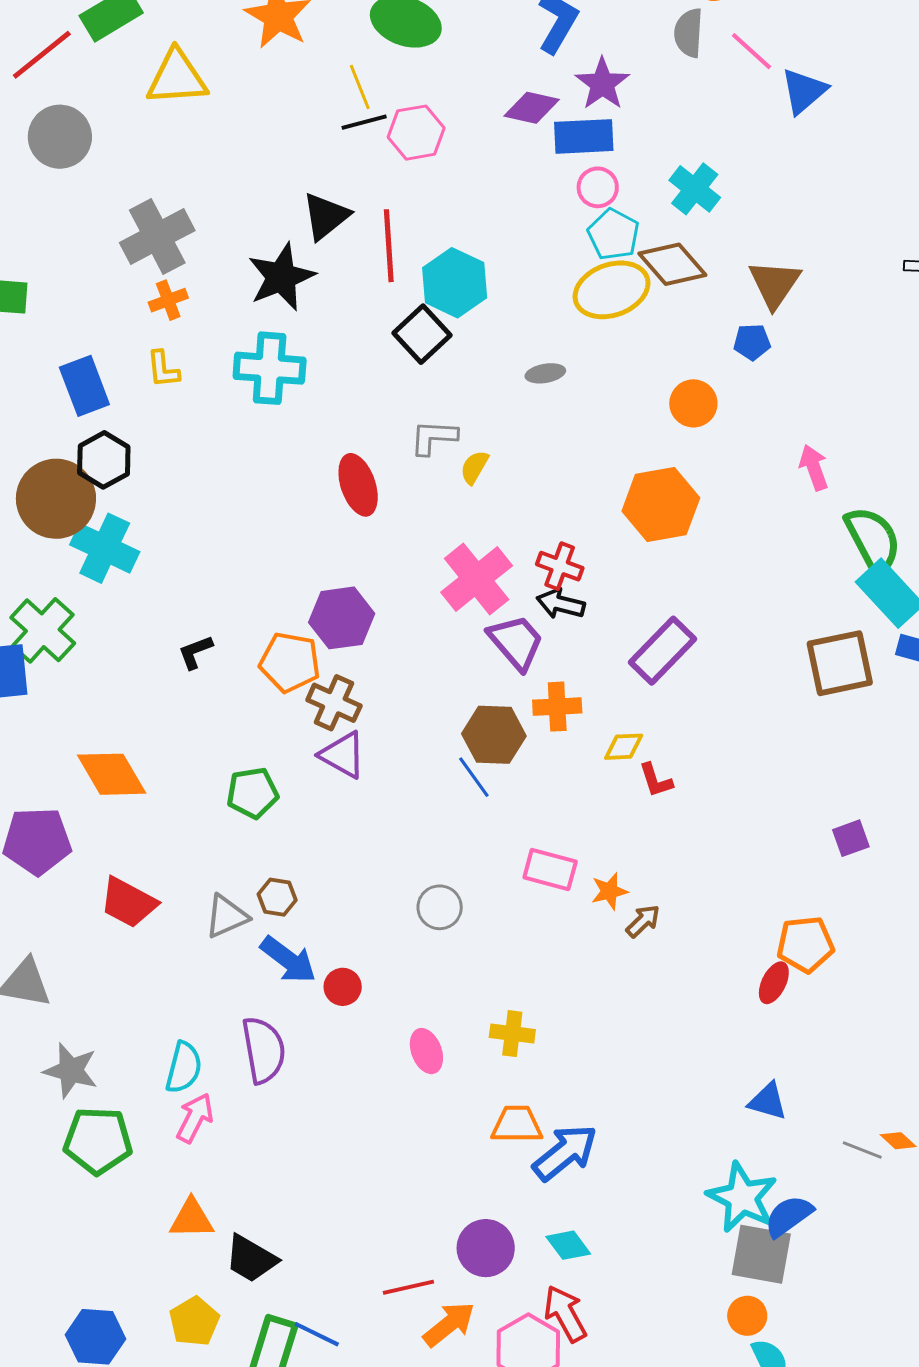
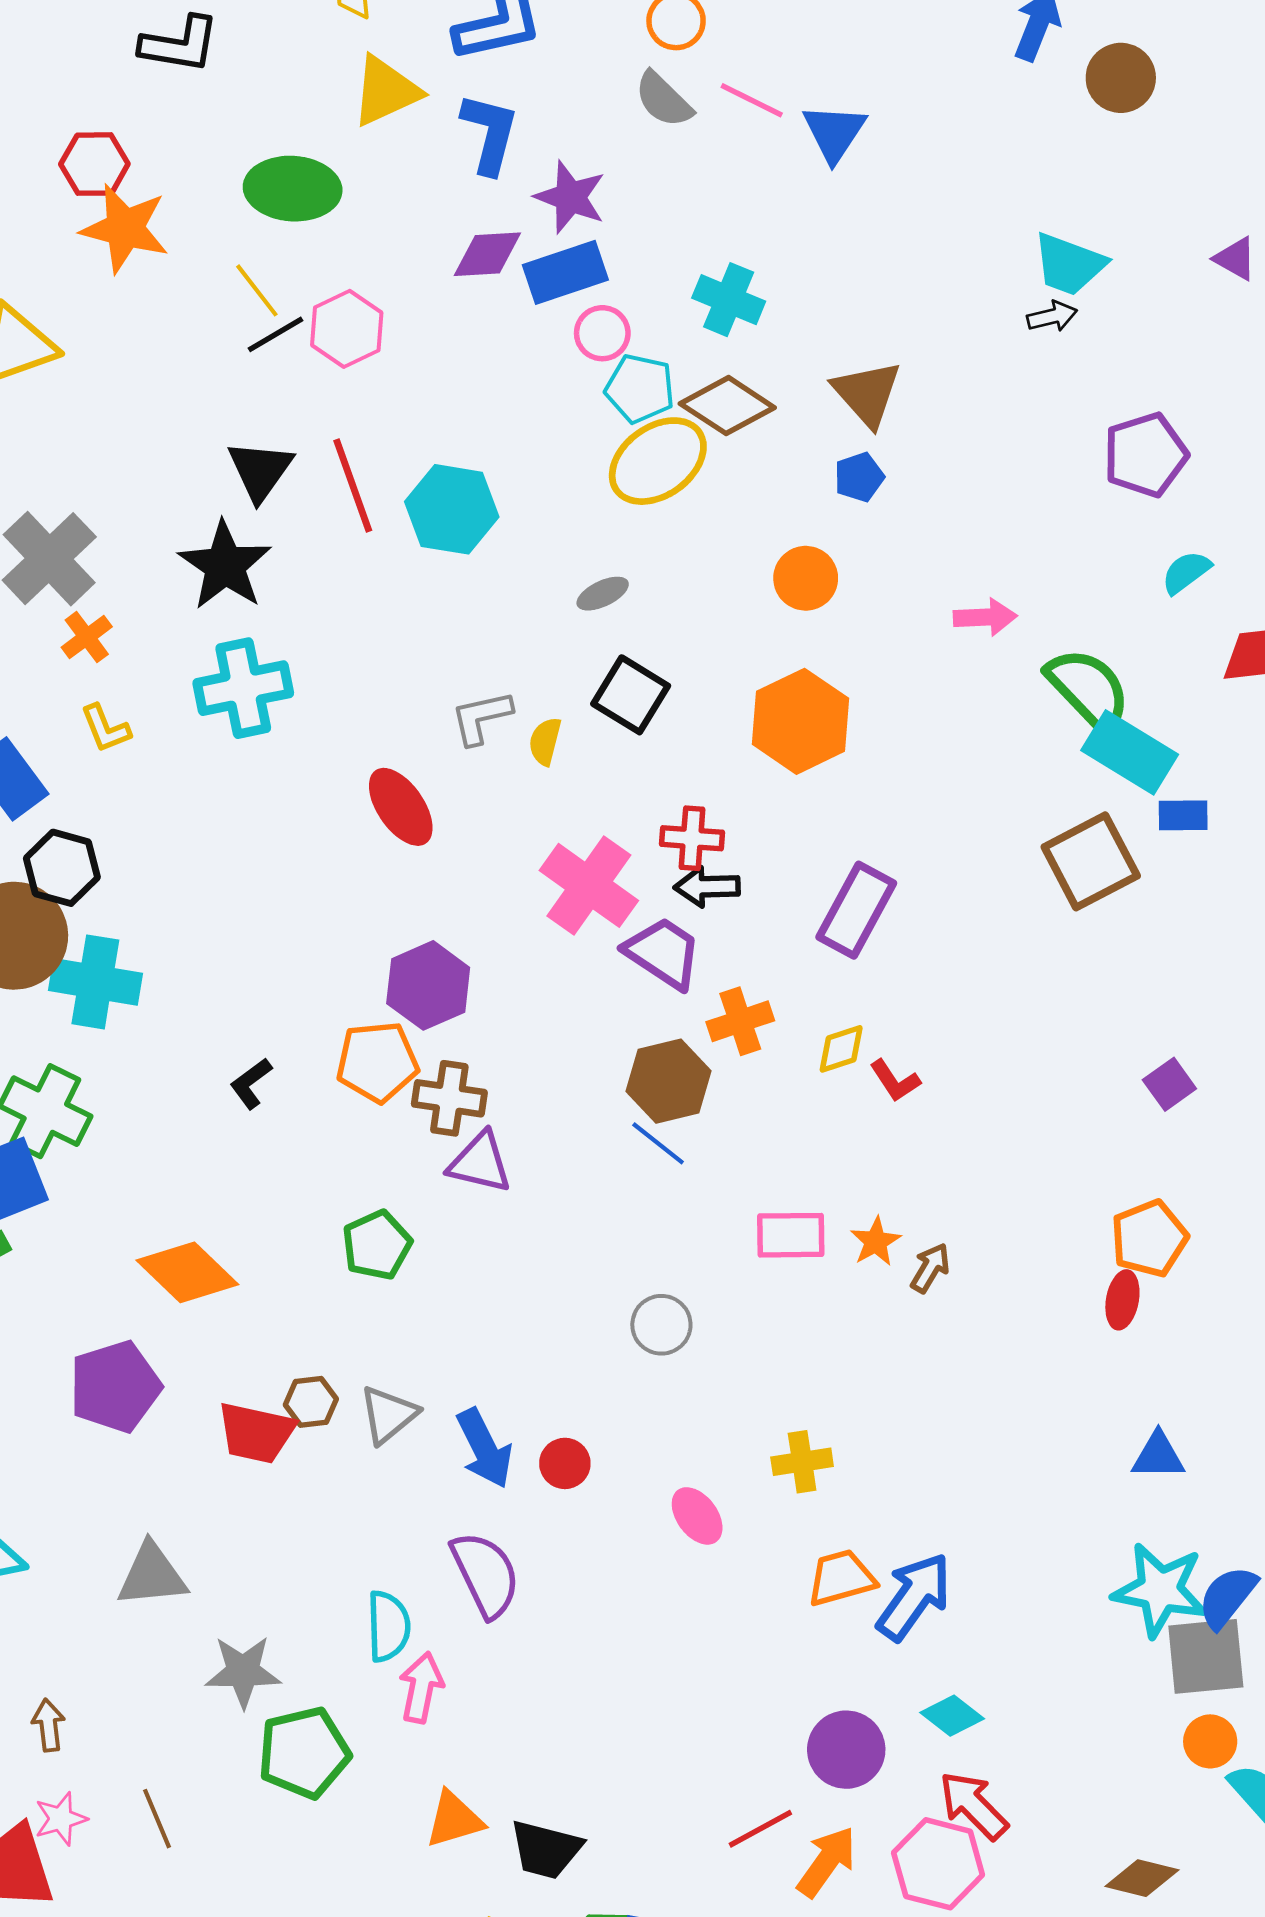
gray semicircle: (689, 33) -> (663, 100), turned -33
black square: (422, 334) -> (631, 695), moved
pink arrow: (814, 467) -> (985, 617), turned 123
brown hexagon: (277, 897) -> (311, 1402), moved
blue arrow: (288, 960) -> (484, 1448), turned 42

